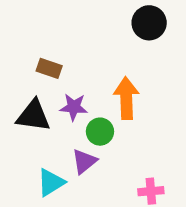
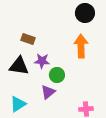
orange arrow: (126, 98) -> (81, 46), moved
cyan triangle: (51, 182) -> (18, 104), moved

